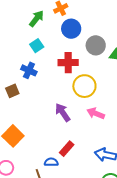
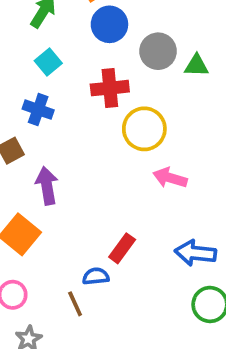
purple arrow: (63, 112) -> (47, 186), moved, turned 30

